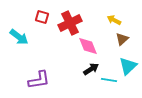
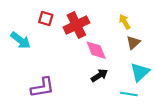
yellow arrow: (114, 20) -> (125, 22), turned 32
cyan line: (109, 80) -> (129, 94), moved

